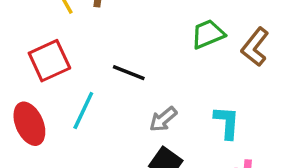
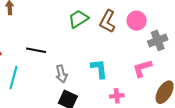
gray arrow: (163, 119) -> (61, 74), turned -54

